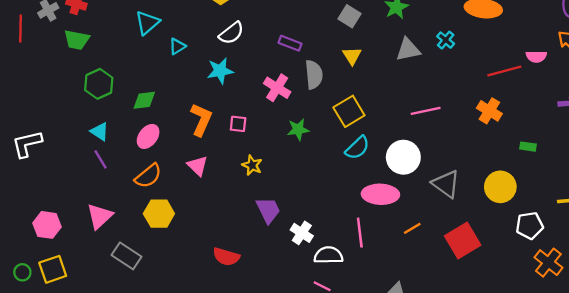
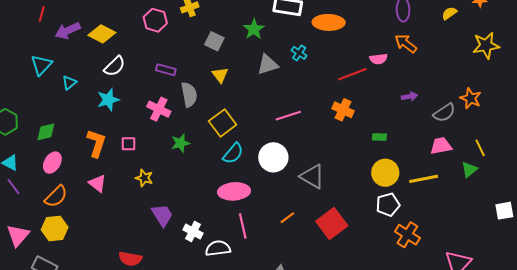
yellow circle: (500, 187) -> (385, 173), moved
pink ellipse: (380, 194) -> (234, 191), moved
yellow hexagon: (159, 214) -> (55, 229), moved

